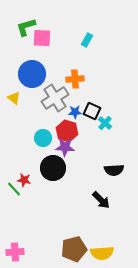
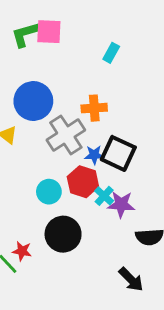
pink square: (42, 38) -> (49, 32), moved
black square: (92, 111) -> (118, 153), size x1.4
cyan cross: (105, 123) -> (104, 196), moved
purple star: (65, 147) -> (121, 204), moved

